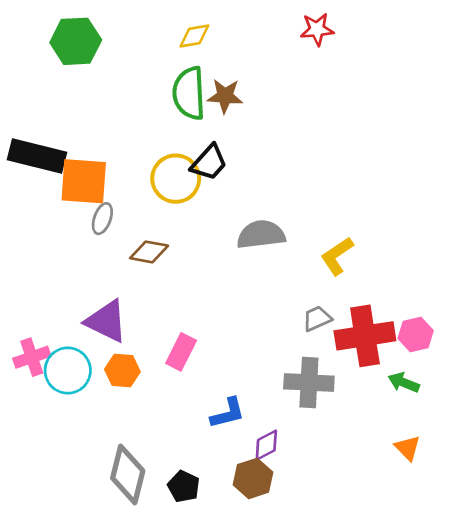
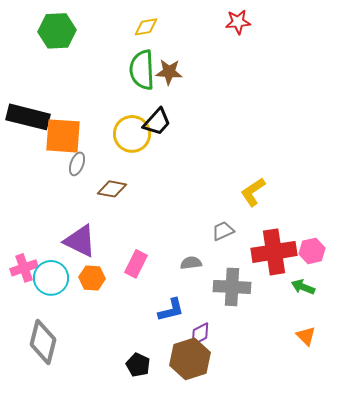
gray semicircle: (261, 235) -> (191, 263), moved, size x0.6
gray trapezoid: (317, 319) -> (223, 231), moved
gray diamond: (128, 474) -> (43, 342), moved
brown hexagon: (253, 478) -> (190, 359), size x1.4

